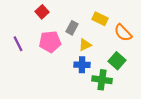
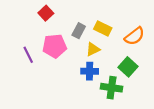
yellow rectangle: (100, 19) -> (103, 28), moved
orange semicircle: (123, 33) -> (135, 36), turned -84
purple line: (18, 44) -> (28, 55), moved

